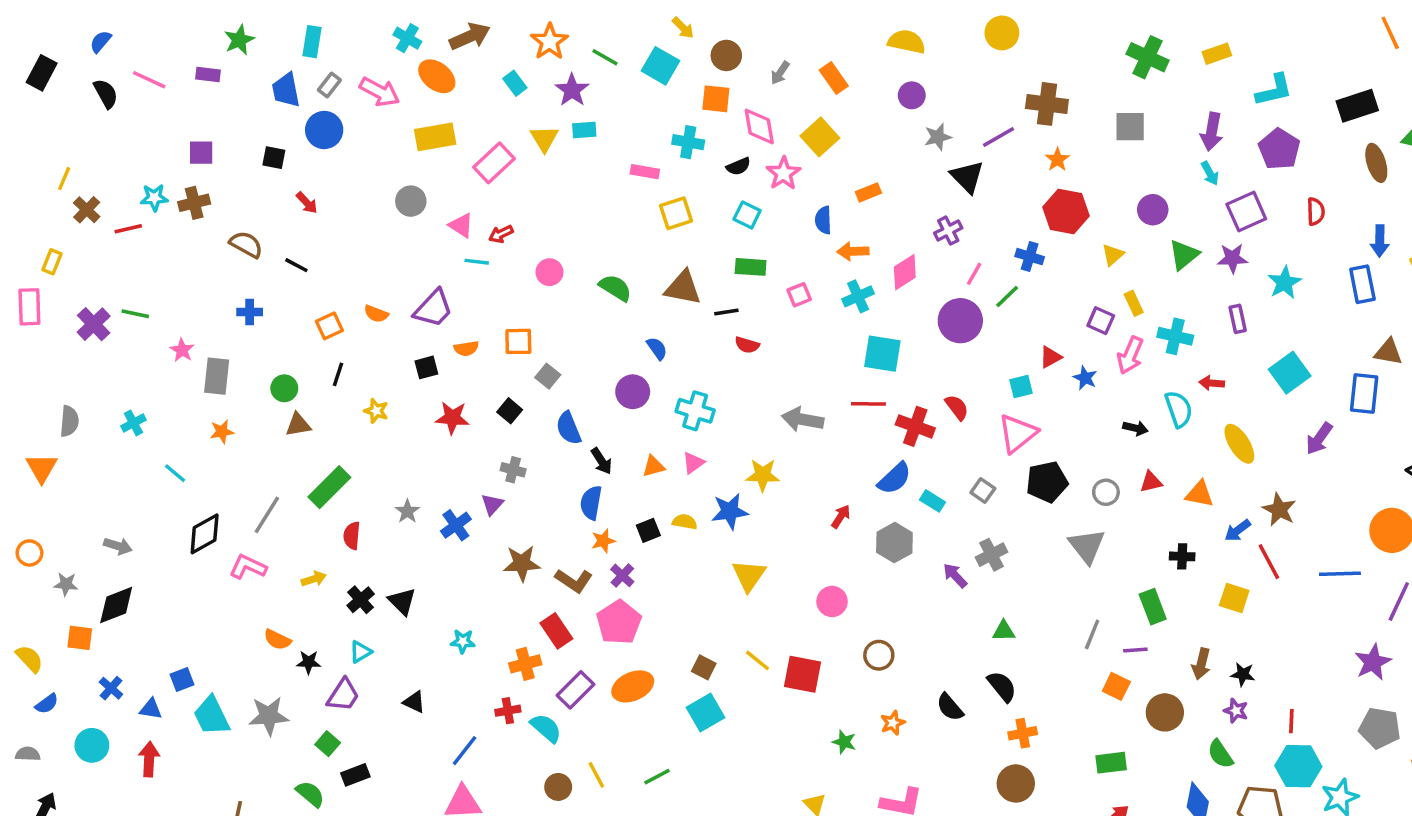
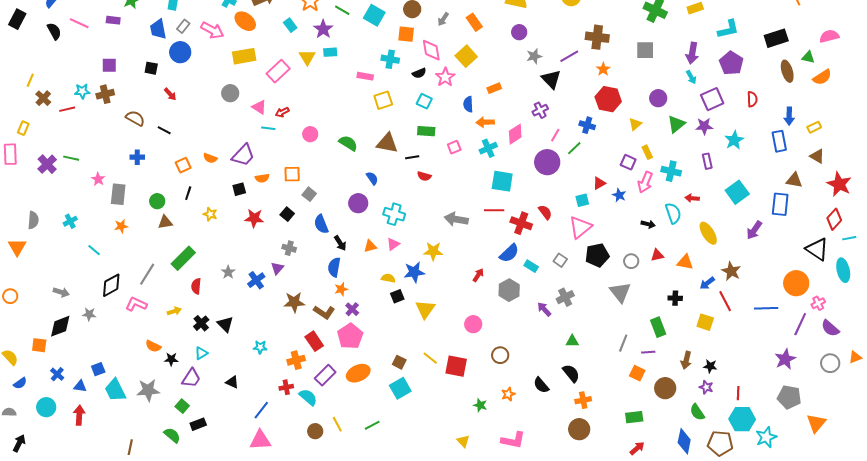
black square: (648, 530) -> (397, 296), moved
gray star: (66, 584) -> (89, 314), moved

